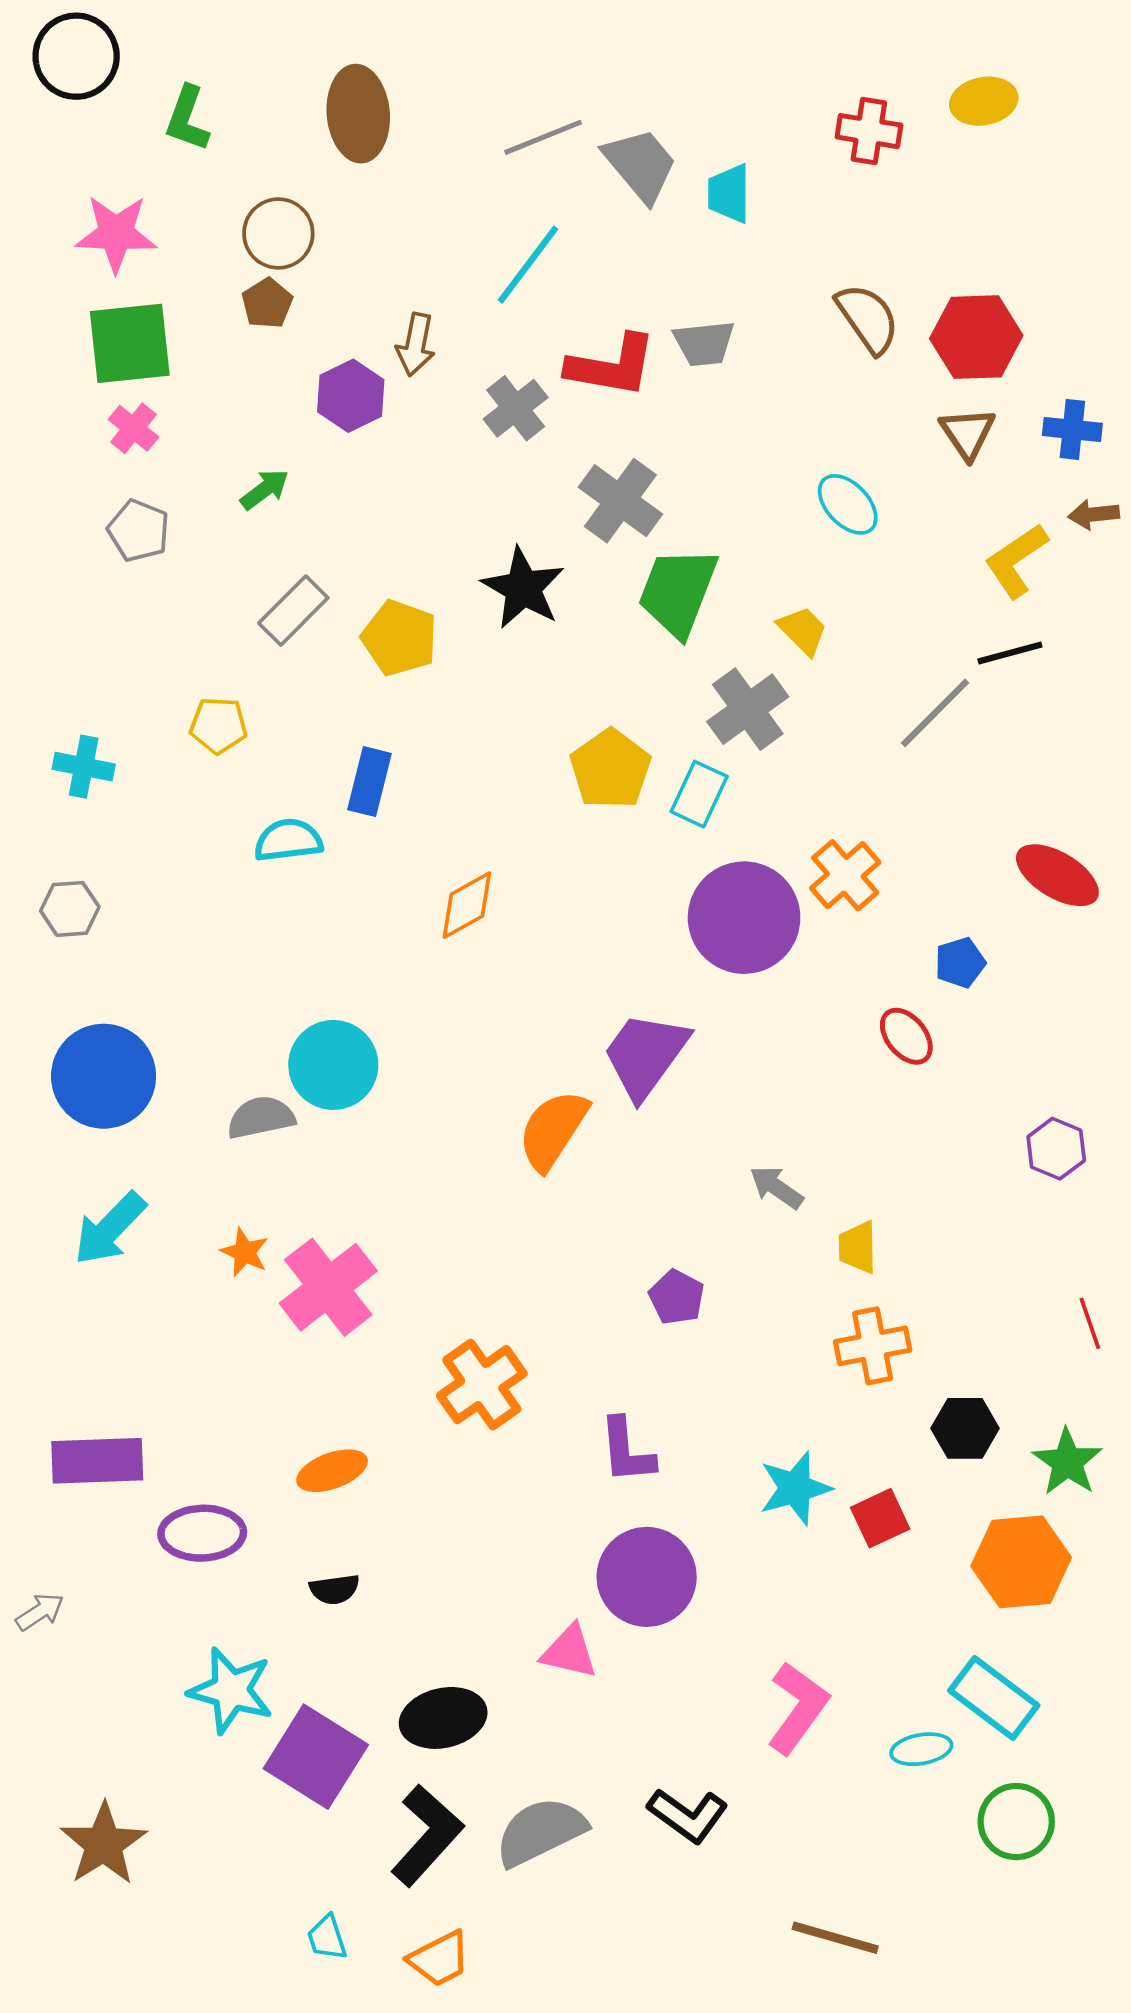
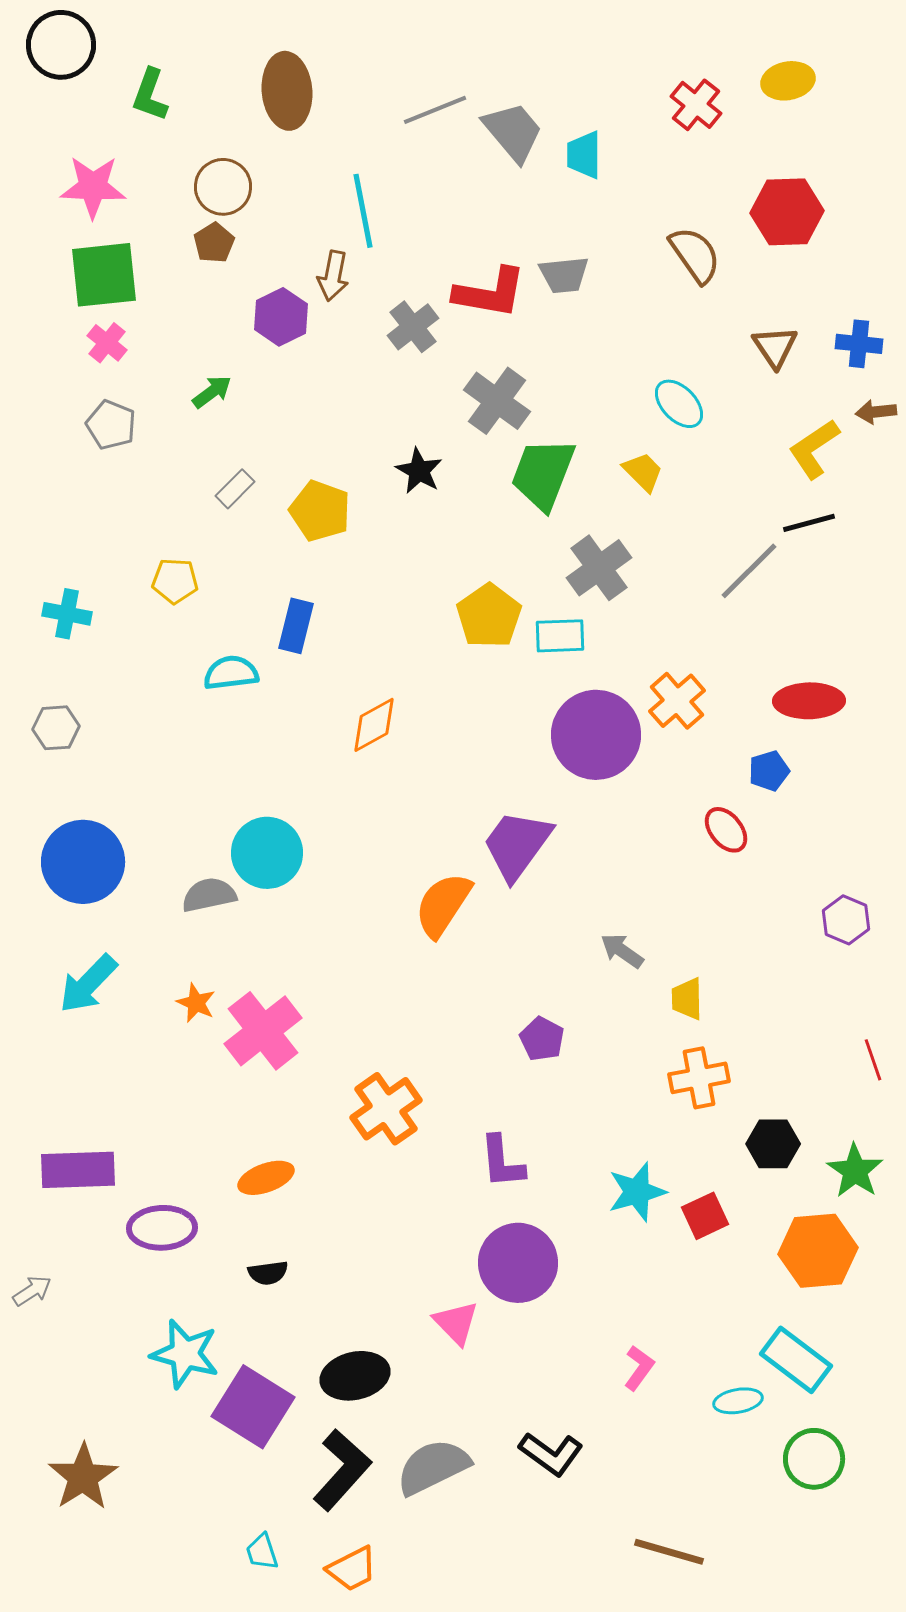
red cross: (869, 131) -> (696, 105), turned 30
cyan line: (528, 265) -> (363, 211), moved, turned -48
red hexagon: (976, 337) -> (787, 212), moved
black star: (523, 588) -> (419, 471), size x0.7
gray rectangle: (293, 611) -> (235, 489), size x0.7
yellow trapezoid: (803, 630) -> (643, 472), moved
cyan rectangle: (699, 794) -> (560, 636), turned 63
red ellipse: (1057, 875) -> (809, 701), moved, turned -32
pink triangle: (569, 1652) -> (456, 1323), turned 33
pink L-shape: (798, 1708) -> (639, 1368), size x0.6

